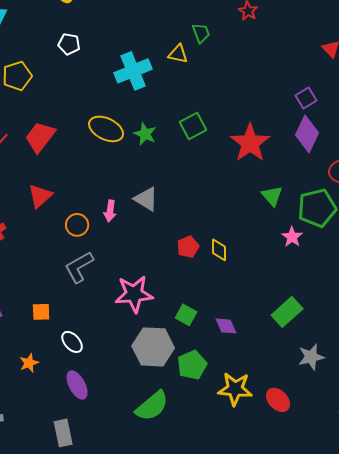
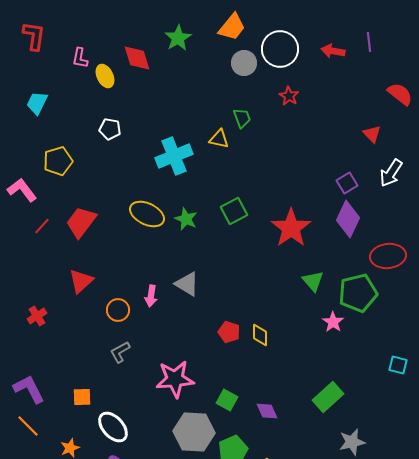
red pentagon: (188, 247) -> (229, 332), turned -30
gray L-shape: (79, 267) -> (120, 352), size x0.7
white ellipse: (72, 342) -> (113, 427), size x1.4

